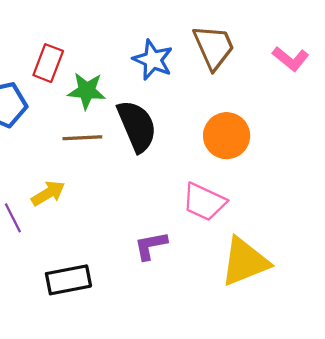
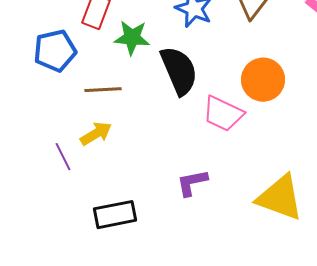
brown line: (82, 138) -> (103, 90), moved
pink trapezoid: (204, 202) -> (223, 114), moved
yellow triangle: (245, 262) -> (280, 198), turned 42

